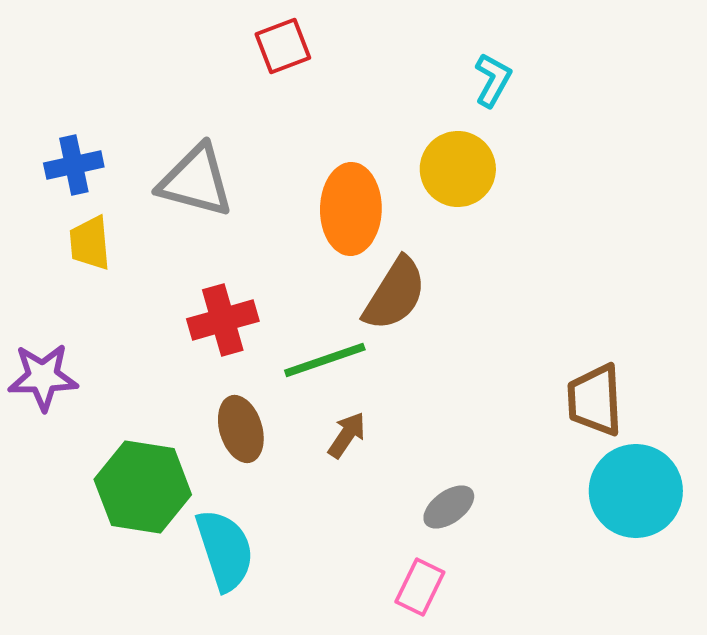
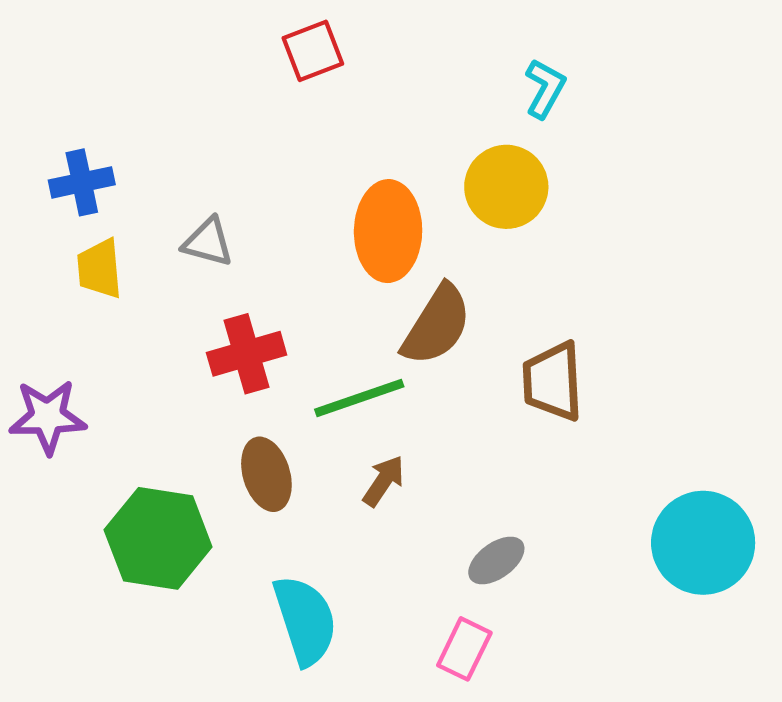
gray triangle: (196, 181) -> (208, 242), moved, size x0.6
brown trapezoid: (595, 400) -> (553, 381), moved
cyan semicircle: (225, 550) -> (305, 620), moved

